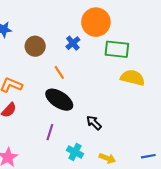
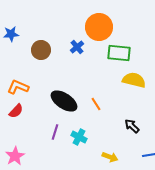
orange line: (59, 72) -> (96, 104), moved
black arrow: (94, 123) -> (132, 126), moved
cyan cross: (75, 152) -> (79, 137), moved

